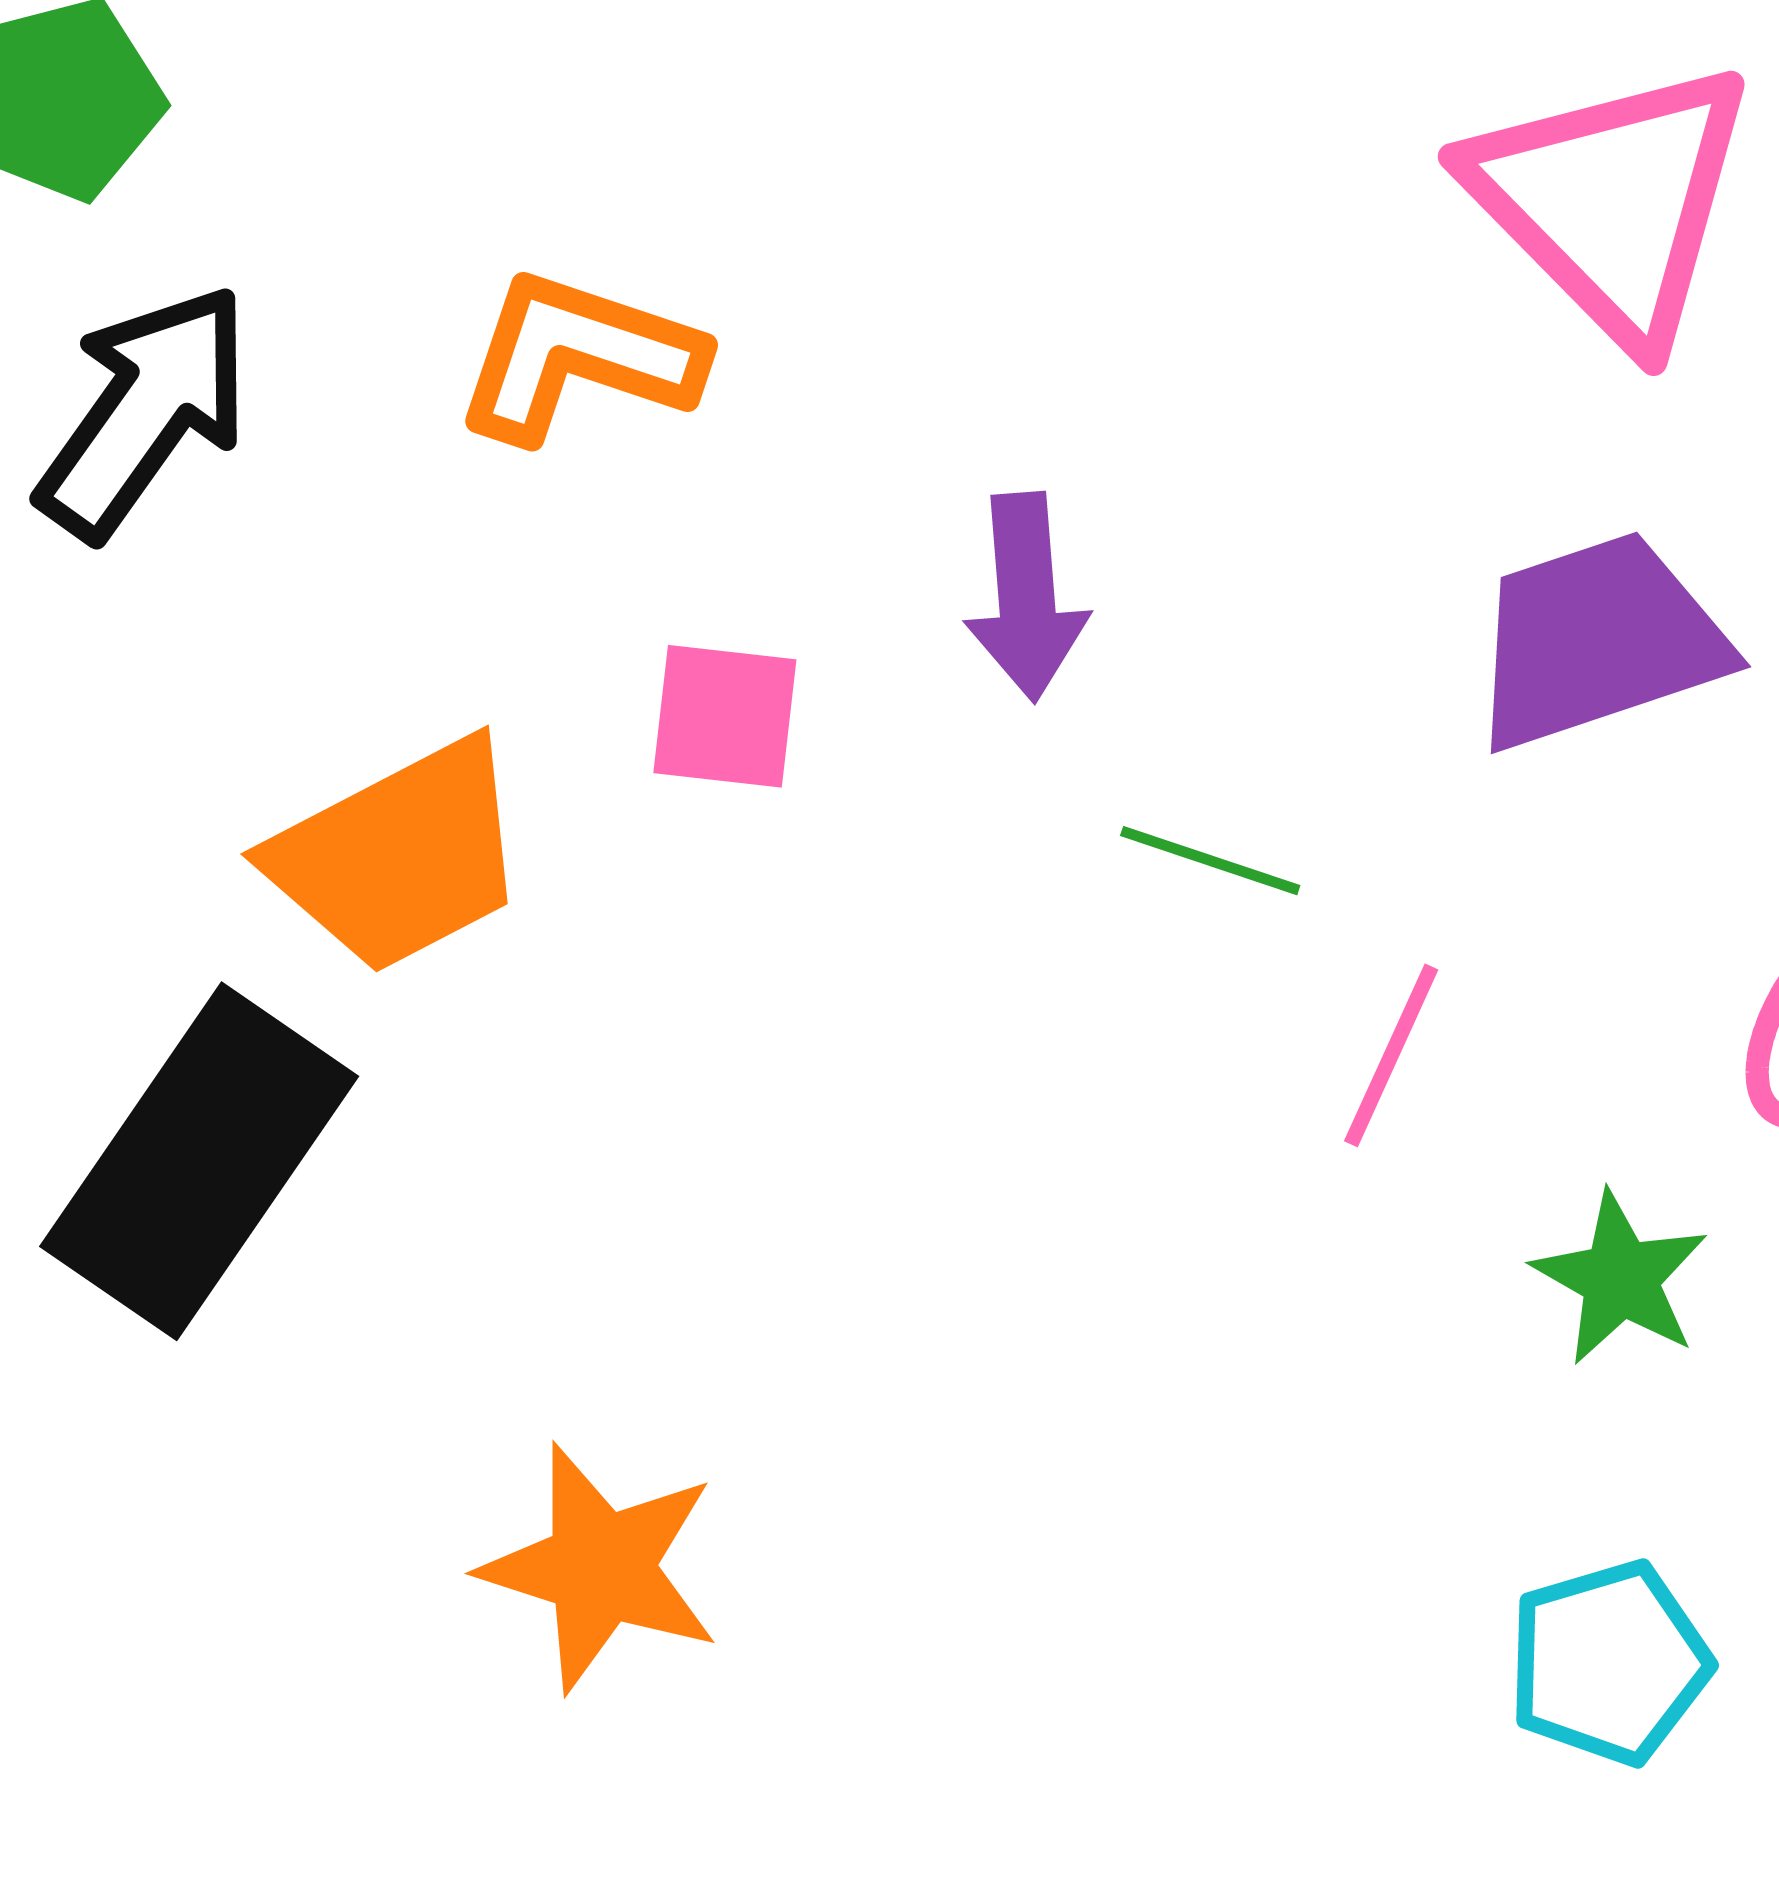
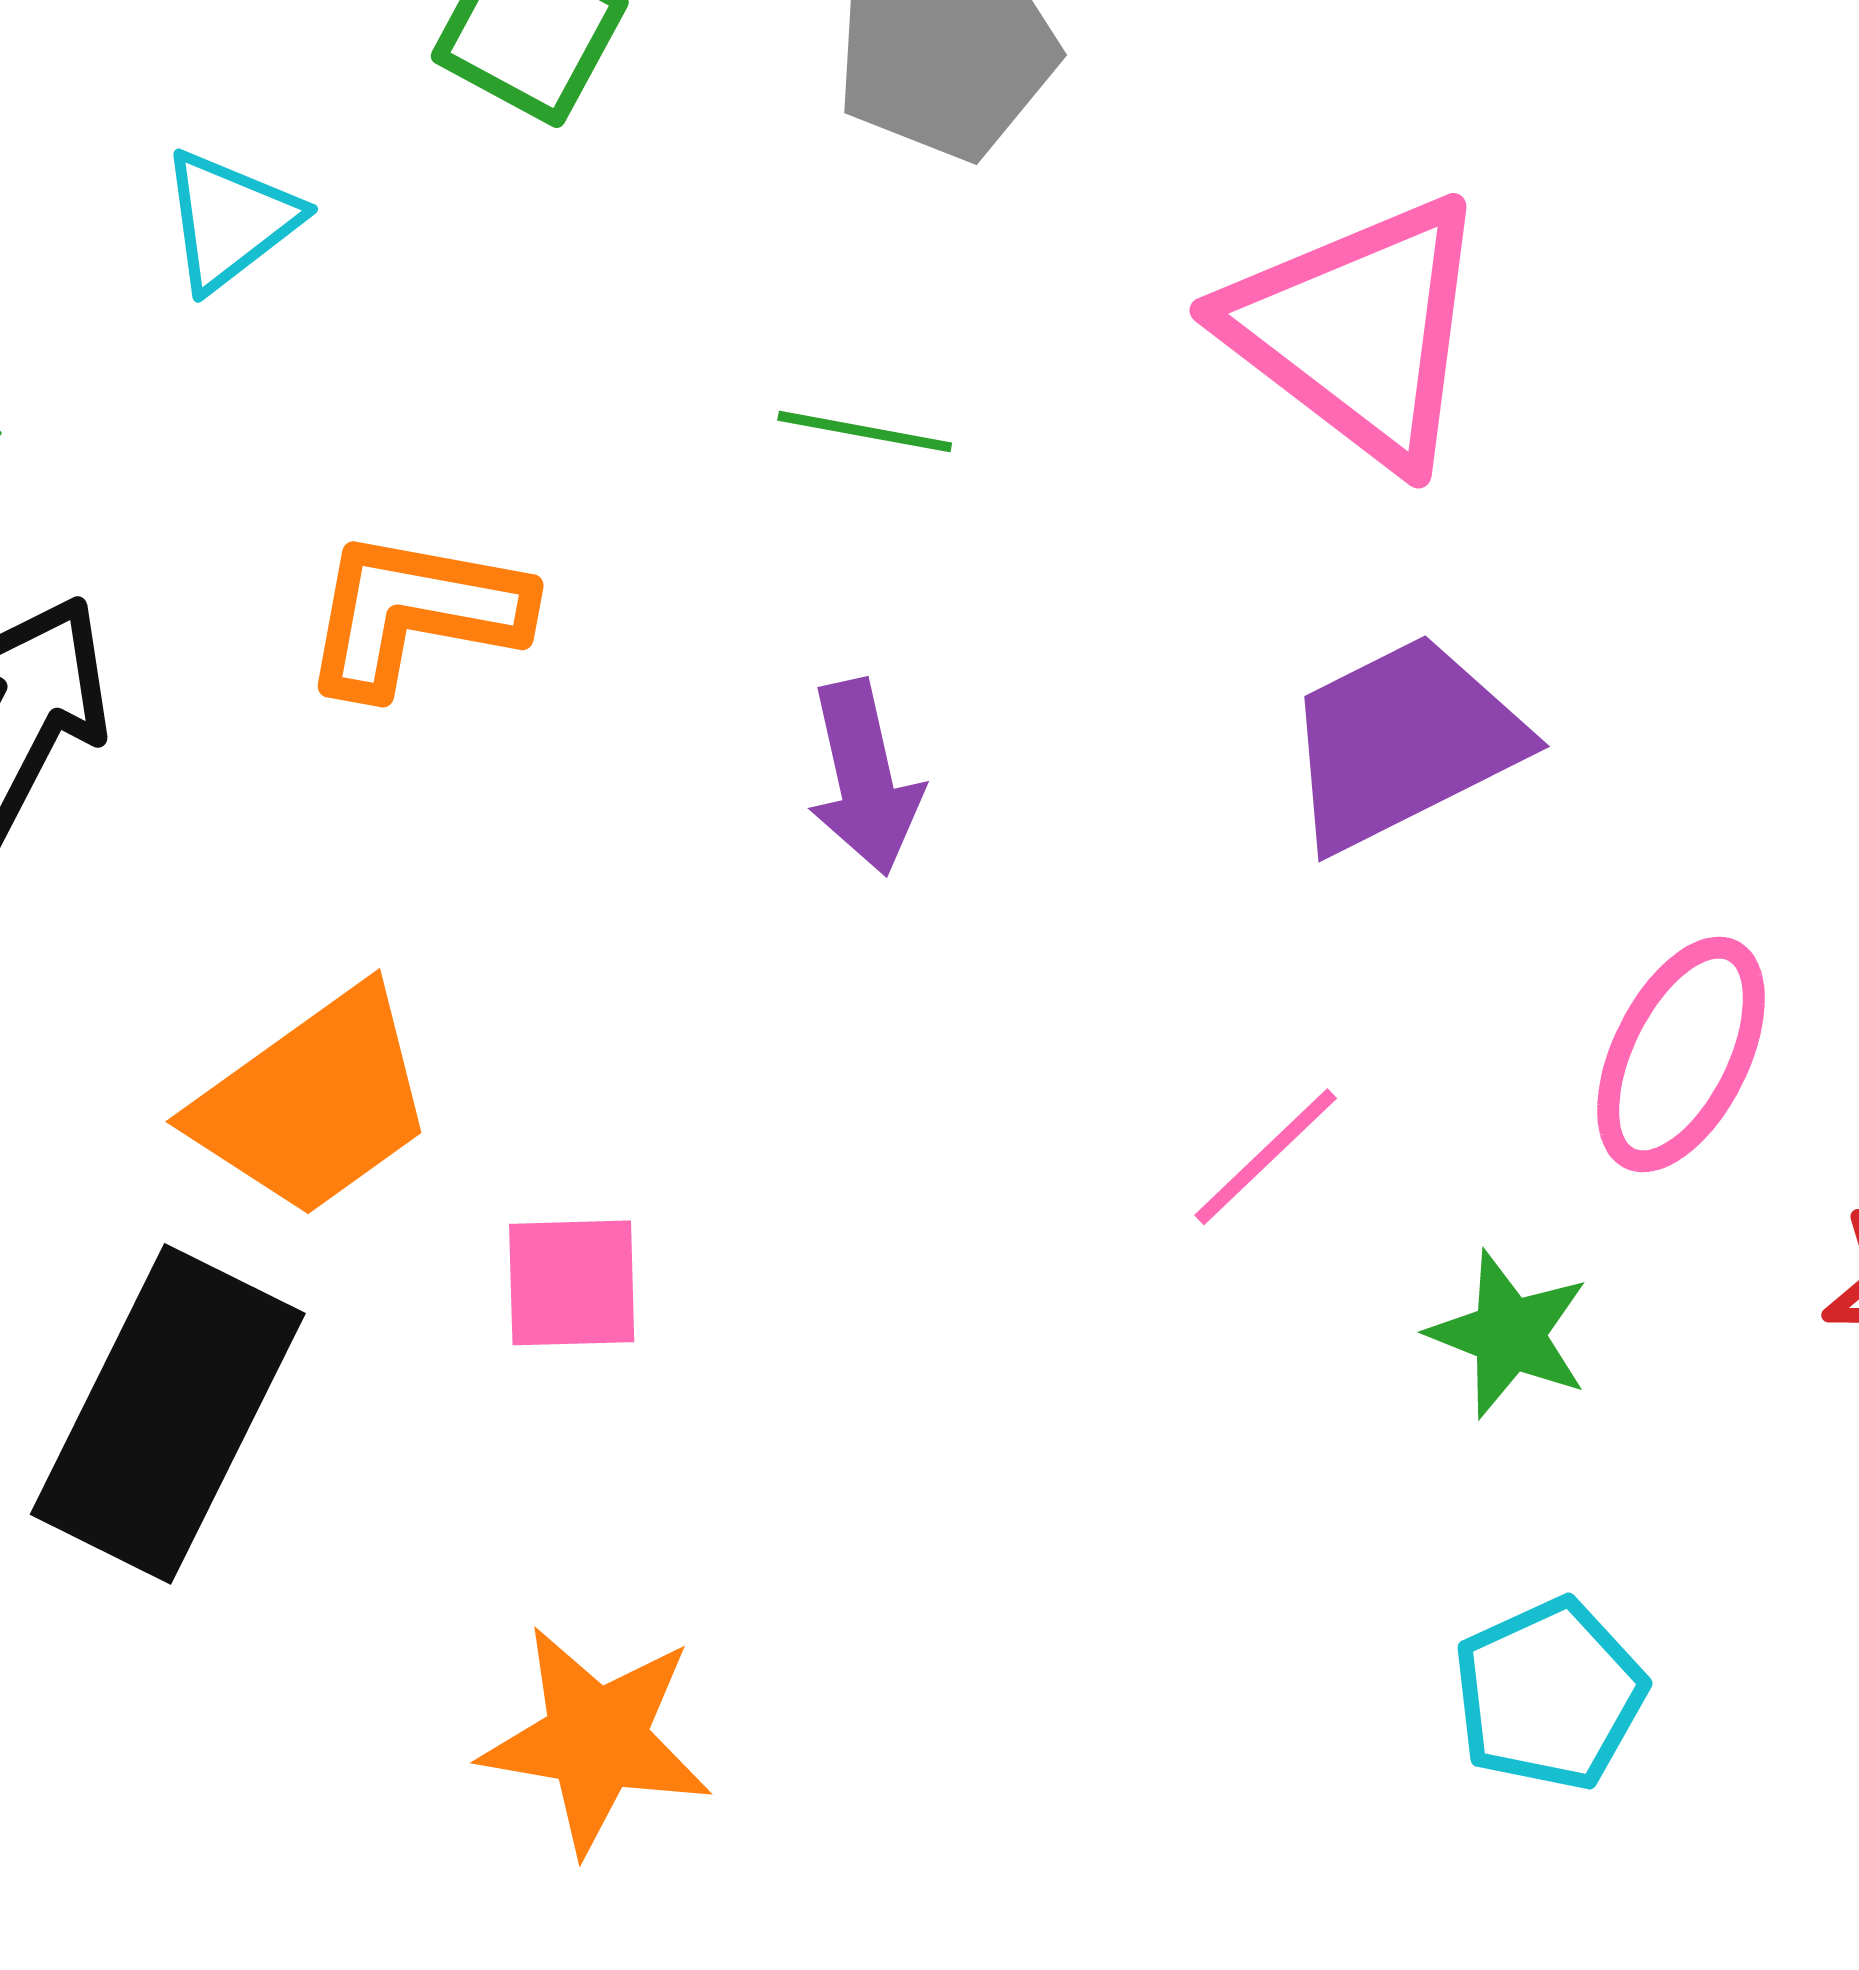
pink square: (725, 716) -> (572, 1283), moved
green line: (1210, 861) -> (865, 432), moved
pink line: (1391, 1055) -> (1266, 1157), turned 30

